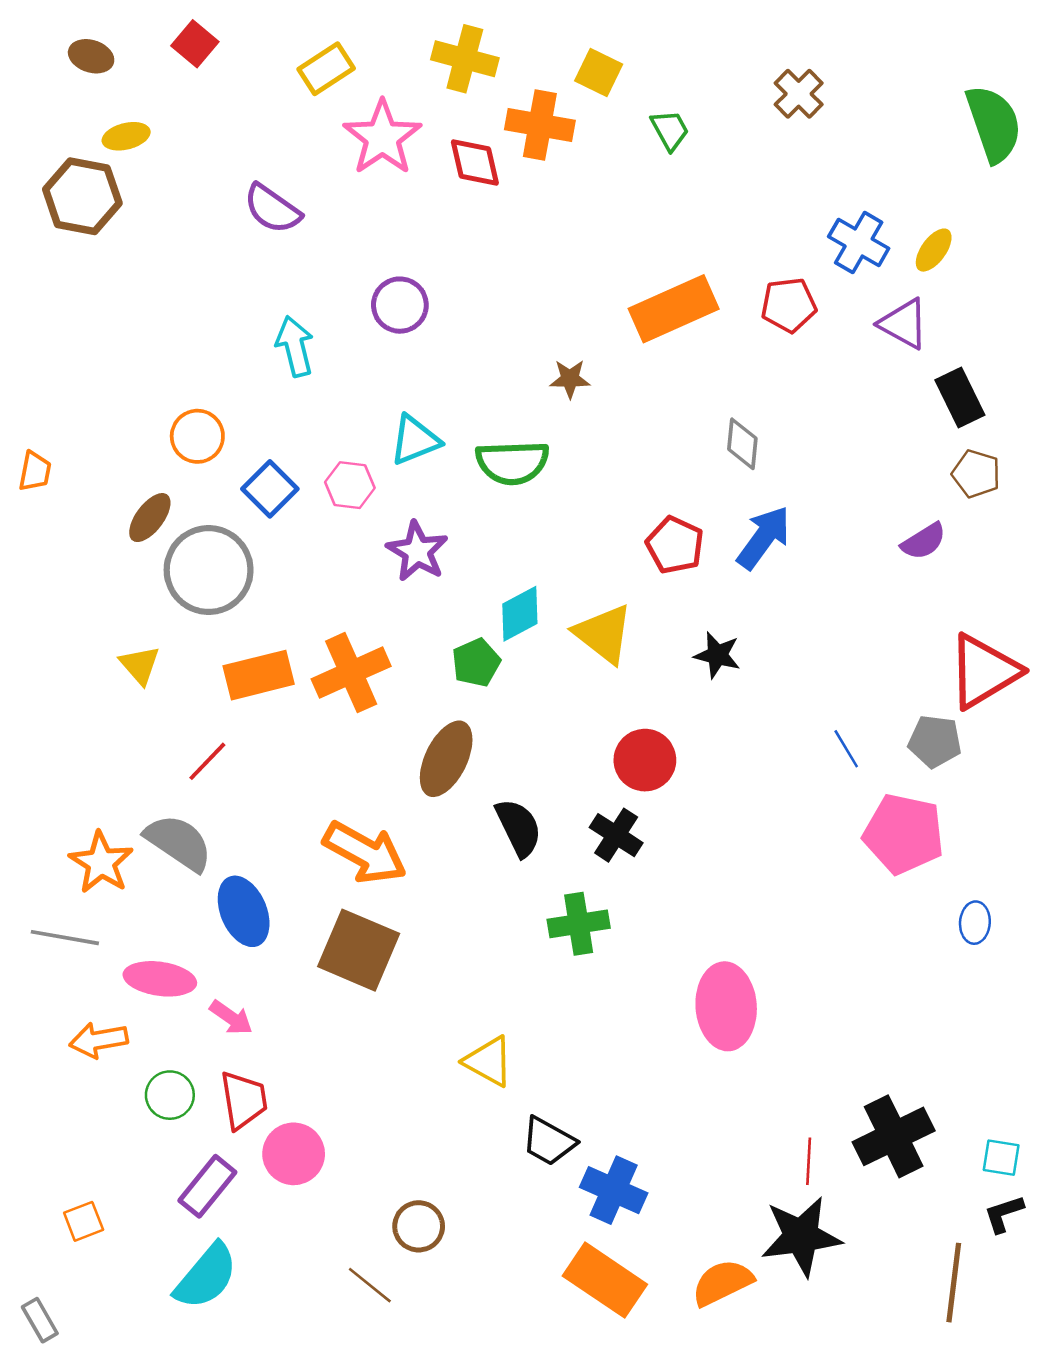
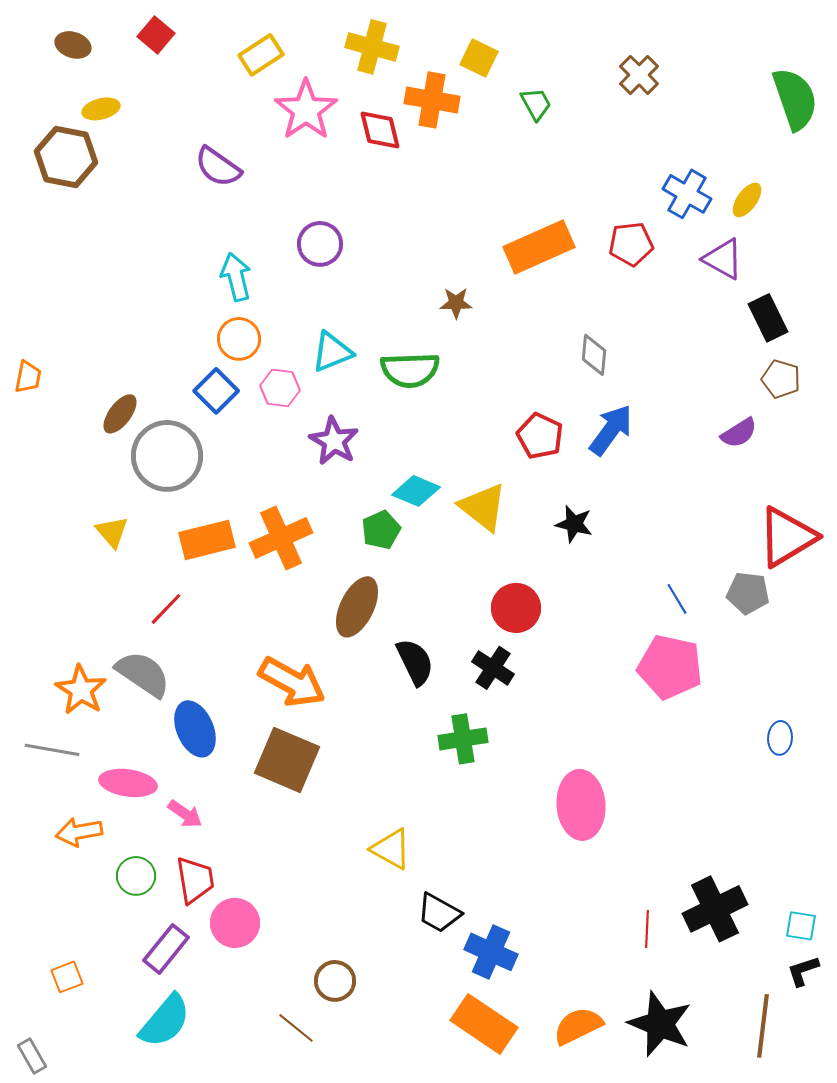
orange circle: (197, 436) -> (239, 339), moved
cyan diamond: (520, 614) -> (416, 491), turned 51
pink pentagon: (904, 834) -> (670, 667), moved
black star: (801, 1236) -> (660, 1024), moved, turned 30

